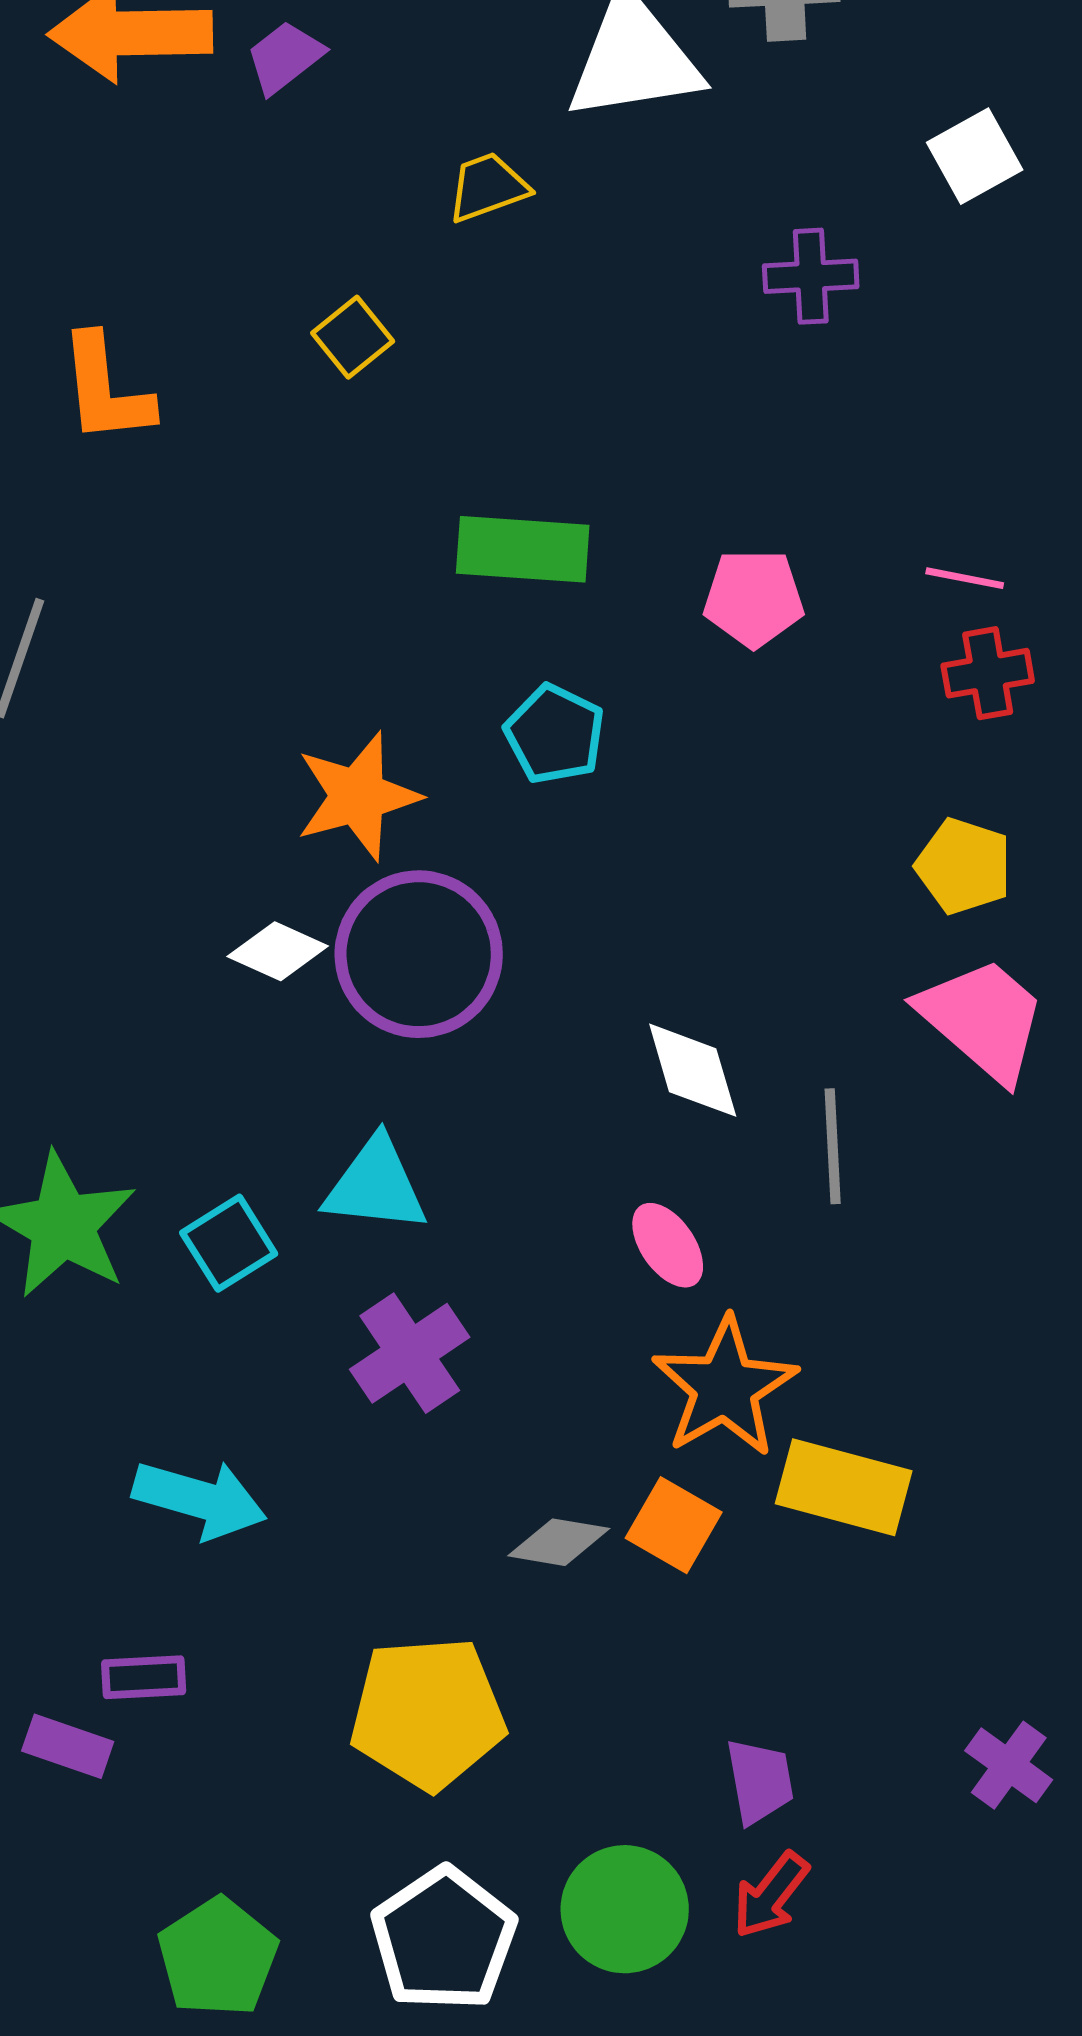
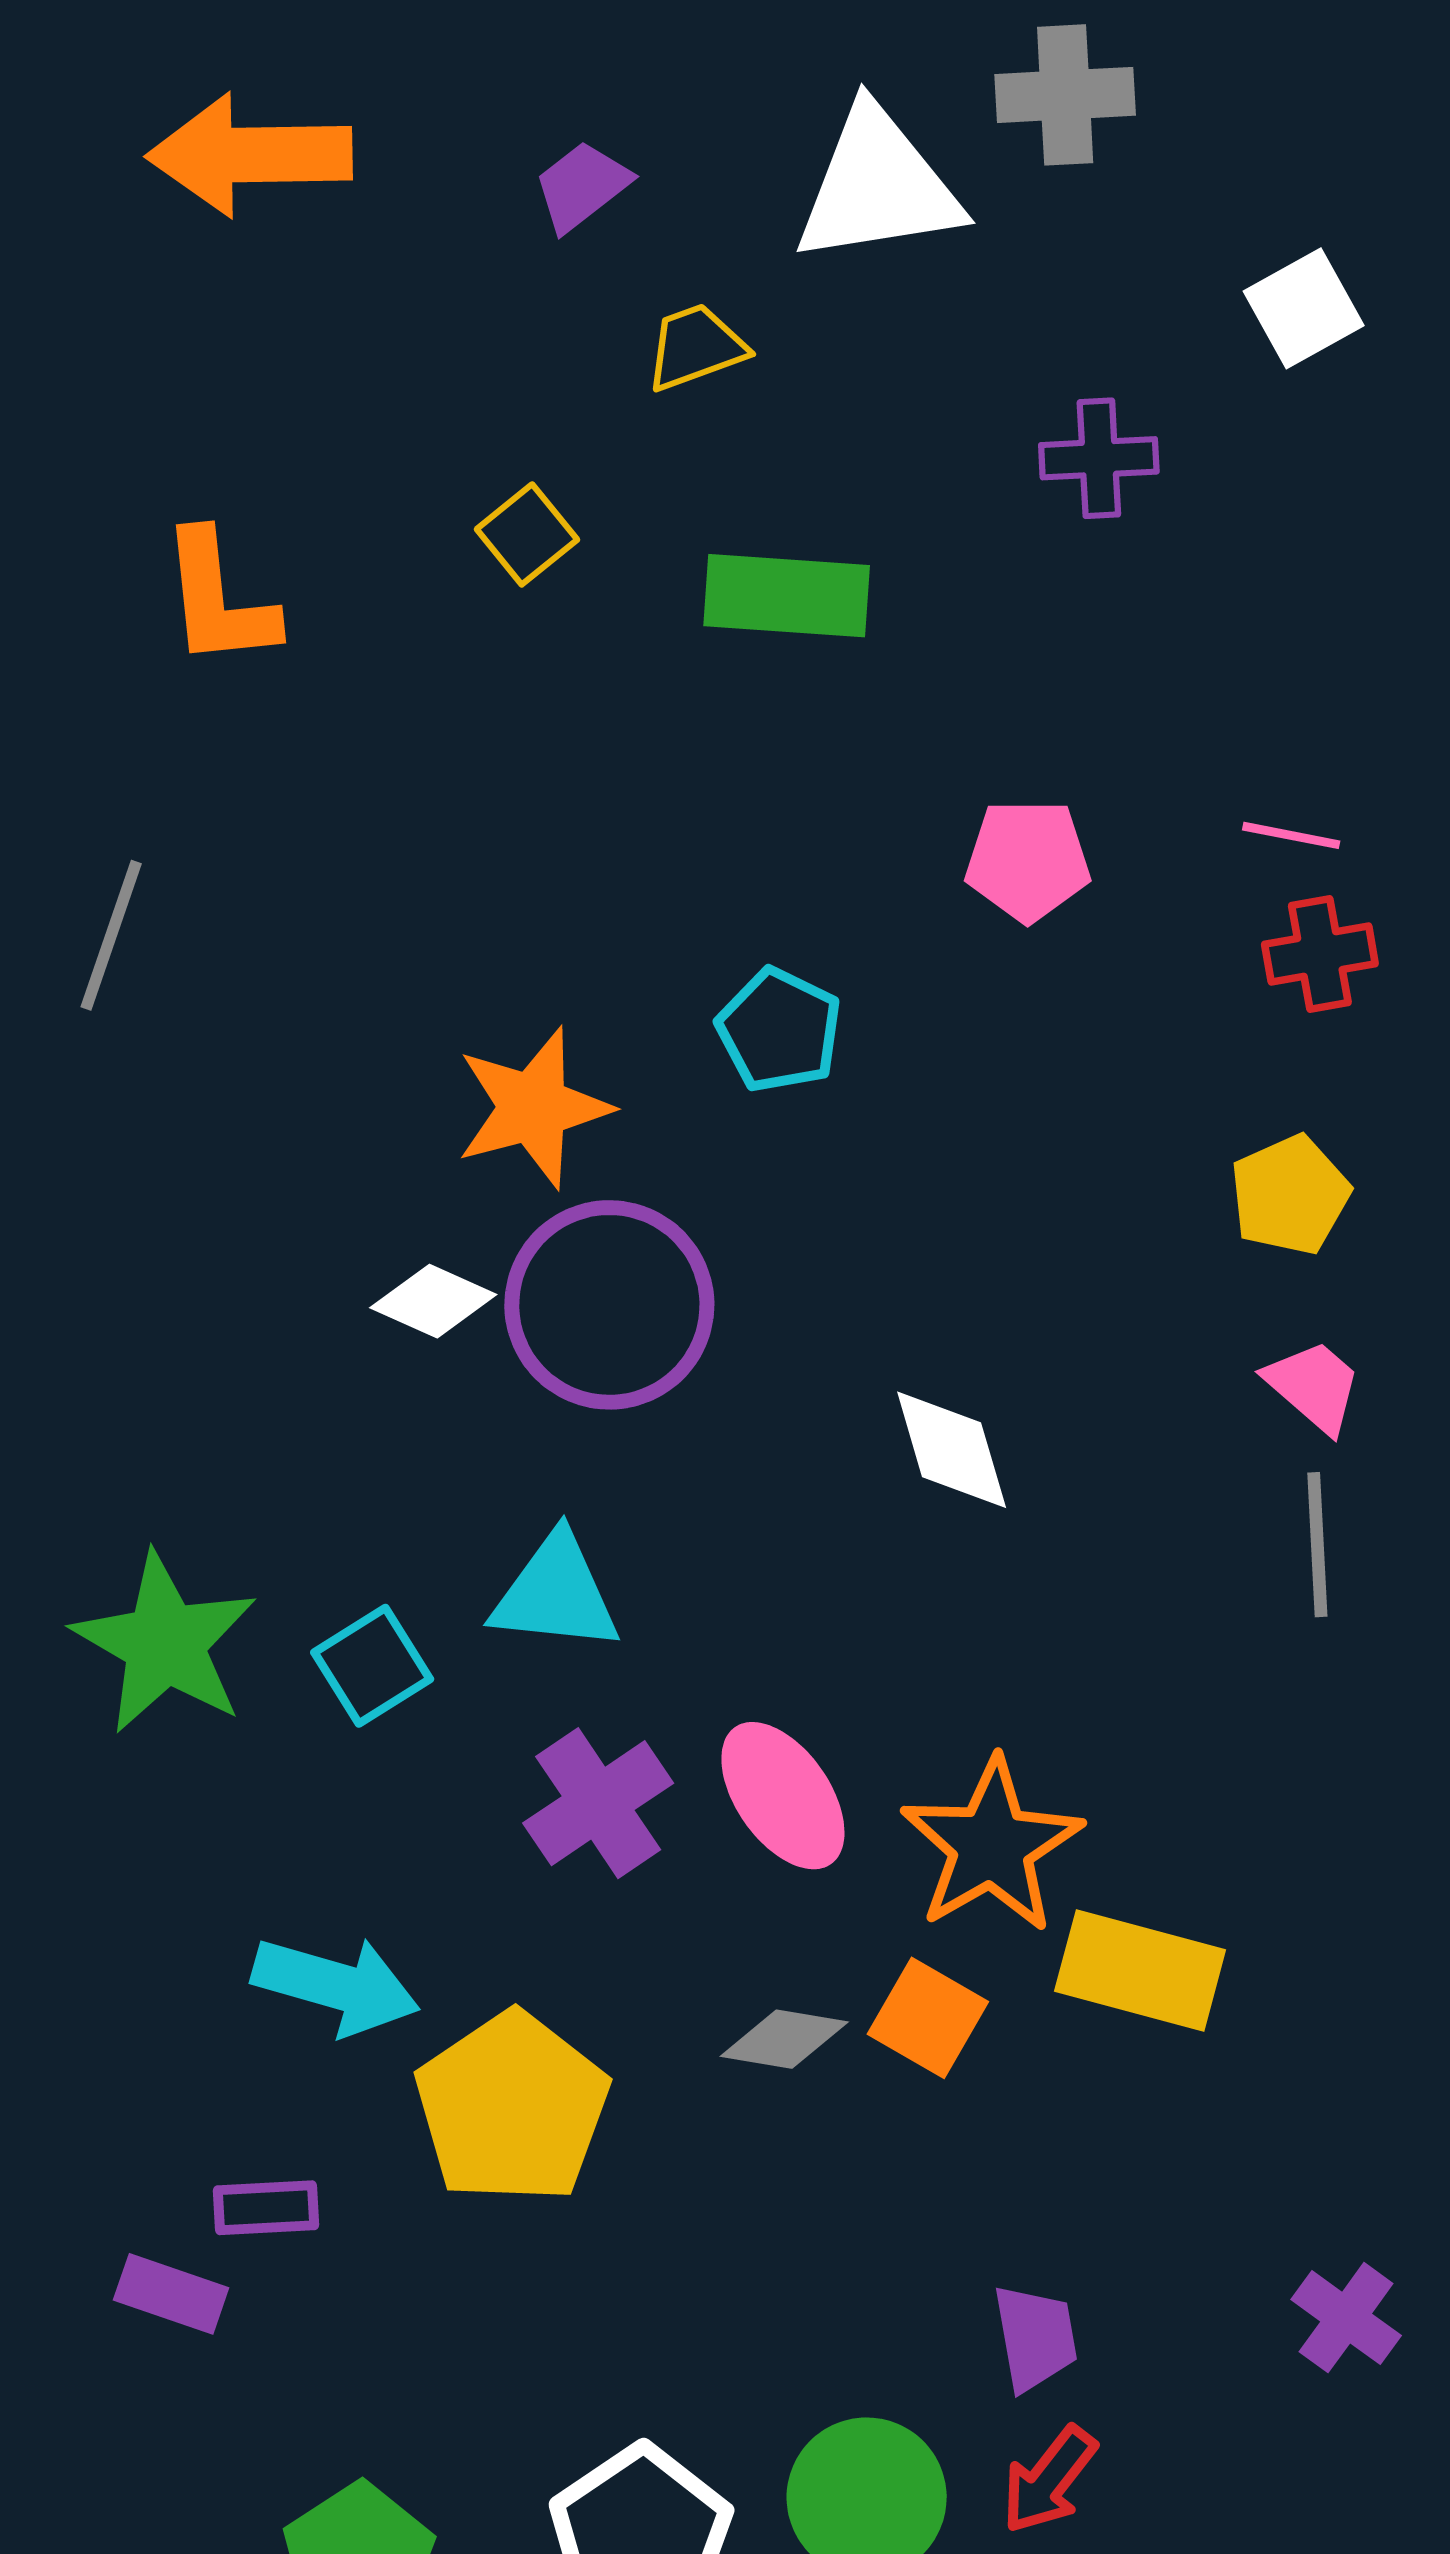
purple trapezoid: (285, 57) -> (582, 186), moved
green rectangle: (523, 549) -> (787, 596), moved
yellow pentagon: (964, 866) -> (1290, 1195), turned 30
pink trapezoid: (983, 1019) -> (1314, 1386), size x0.6
gray line: (833, 1146) -> (1317, 1545), moved
pink ellipse: (668, 1245) -> (783, 1796), moved, size x1.4
yellow pentagon: (428, 1713) -> (512, 2108), moved, turned -30

